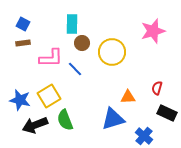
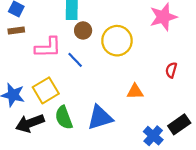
red semicircle: (157, 88) -> (171, 70), moved
black rectangle: (167, 113) -> (179, 124), moved, turned -60
blue triangle: (113, 119) -> (100, 118), moved

